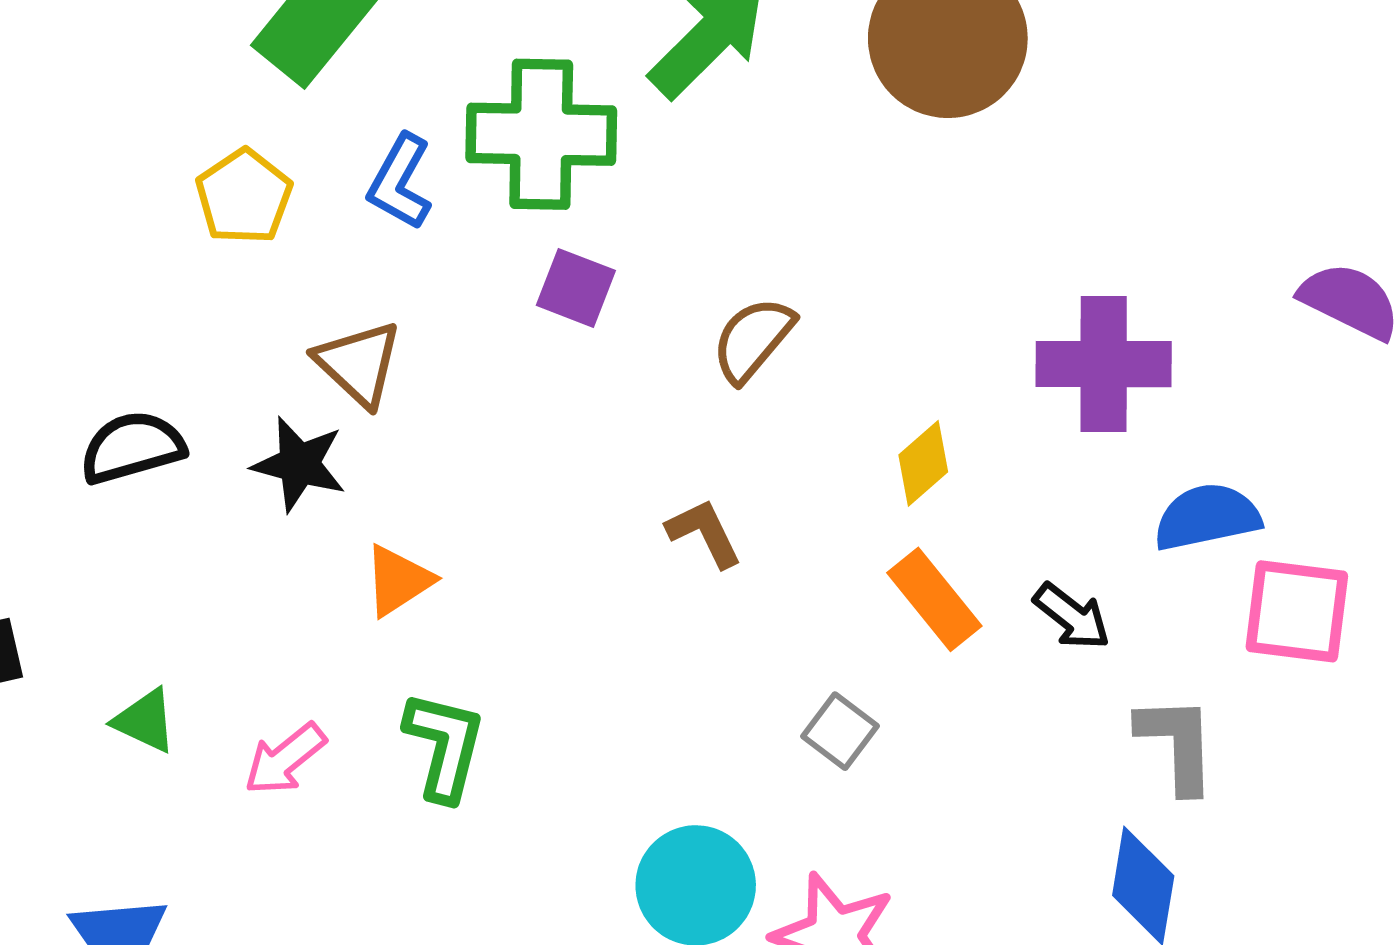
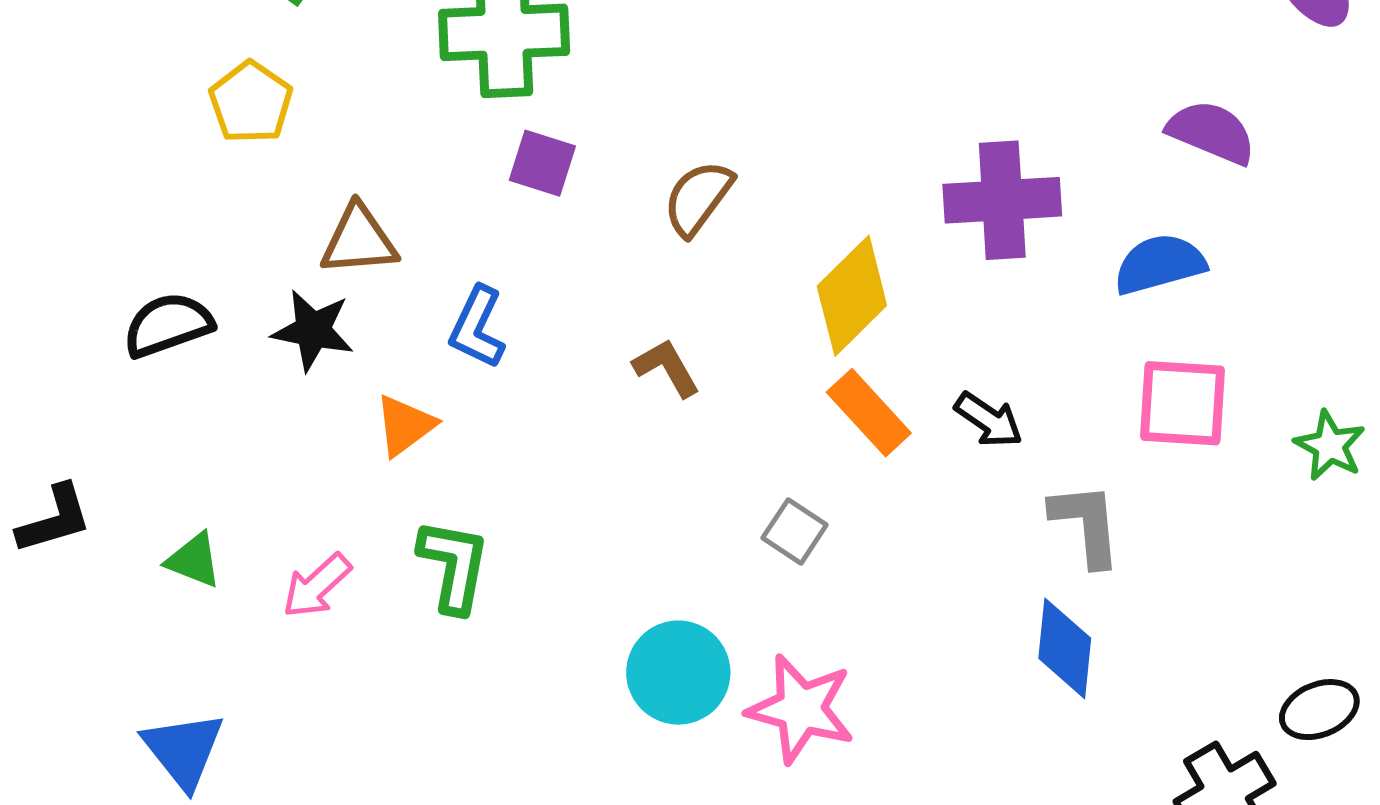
blue L-shape: (400, 182) -> (477, 327), moved
brown triangle: (359, 363) -> (359, 240), turned -44
yellow diamond: (923, 463) -> (852, 296), size x1.6
blue semicircle: (1207, 517) -> (1160, 264), moved

